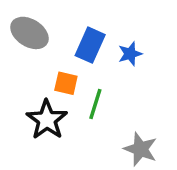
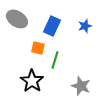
blue star: (130, 54) -> (85, 26), moved
black star: (47, 120) -> (32, 81), moved

